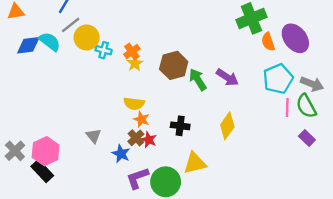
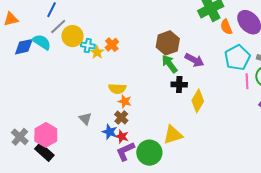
yellow star: (135, 63) -> (97, 52), moved
brown hexagon: (174, 65) -> (168, 43), moved
black cross: (180, 126) -> (179, 85), moved
red star: (149, 140) -> (122, 136), moved

